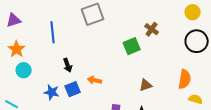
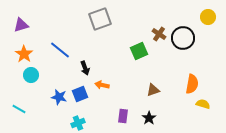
yellow circle: (193, 12) -> (208, 17), moved
blue line: (53, 32) -> (60, 50), moved, turned -45
black circle: (197, 41) -> (183, 38), moved
black arrow: (68, 65) -> (85, 68), moved

